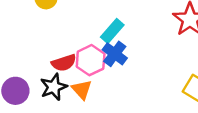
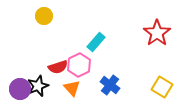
blue cross: (115, 54) -> (110, 85), moved
black star: (54, 87) -> (38, 86), moved

